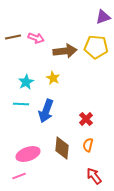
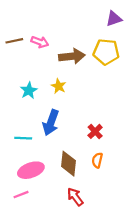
cyan line: (21, 104) -> (23, 138), moved
red arrow: (94, 176) -> (75, 197), moved

